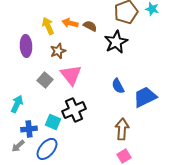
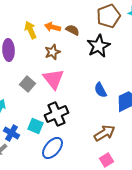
brown star: (58, 51) -> (52, 52), moved
blue cross: (29, 129) -> (12, 133), turned 35
brown arrow: (122, 129) -> (104, 133), turned 55
blue ellipse: (47, 149) -> (52, 148), moved

